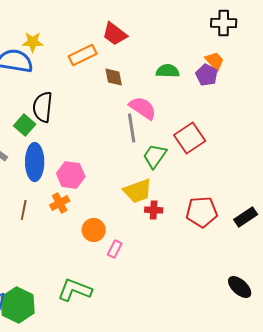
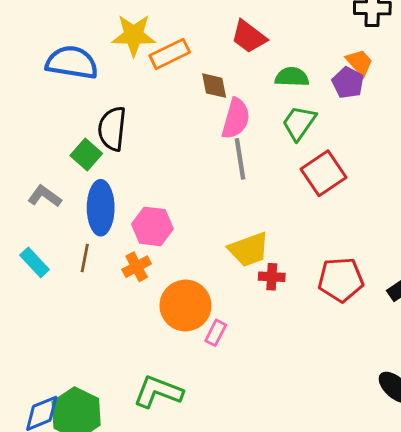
red trapezoid: (115, 34) -> (249, 37), moved
yellow star: (33, 42) -> (134, 35), moved, size x1.4
pink semicircle: (143, 108) -> (236, 119), moved, turned 72
green trapezoid: (155, 156) -> (299, 123), moved
brown line: (24, 210) -> (85, 258), moved
orange circle: (94, 230) -> (185, 305), size x1.5

